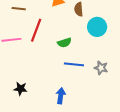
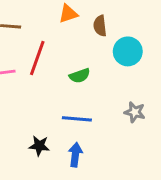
blue line: (74, 64) -> (77, 119), moved
black star: (20, 89) -> (39, 146), moved

